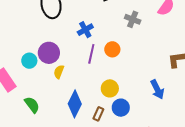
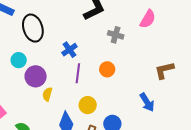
orange circle: (112, 49) -> (107, 69), moved
cyan circle: (29, 61) -> (19, 60), moved
yellow circle: (110, 88) -> (88, 105), moved

